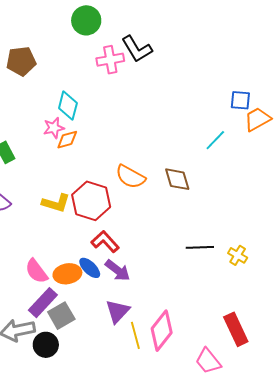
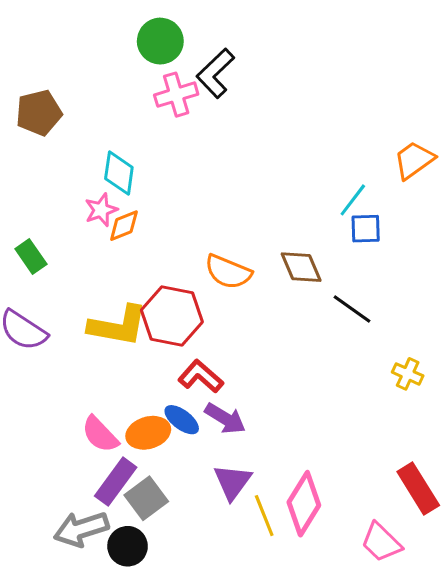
green circle: (86, 20) -> (160, 41), moved
black L-shape: (137, 49) -> (215, 73), turned 84
blue square: (240, 100) -> (366, 229), moved
yellow L-shape: (56, 203) -> (118, 326), size x1.4
black line: (200, 247) -> (352, 309), moved, turned 44

